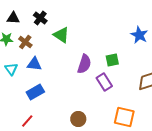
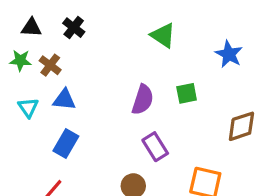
green triangle: (61, 35) -> (163, 35), moved
purple rectangle: (104, 82) -> (155, 147), moved
blue rectangle: (35, 92) -> (66, 144), turned -30

